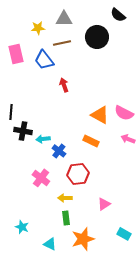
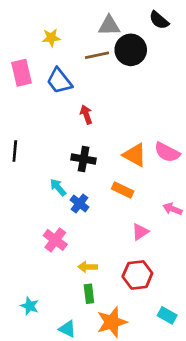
gray triangle: (64, 19) -> (109, 26), moved
brown line: (62, 43) -> (97, 55), moved
black cross: (23, 131) -> (84, 159), moved
cyan arrow: (43, 139) -> (58, 187), turned 56
pink arrow: (128, 139) -> (173, 209), moved
red hexagon: (78, 174) -> (137, 275), moved
pink triangle: (104, 204) -> (140, 232), moved

